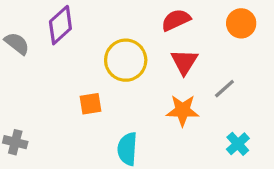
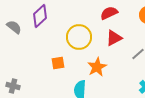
red triangle: (184, 62) -> (114, 38), turned 30
orange star: (183, 110) -> (97, 67), moved, turned -30

